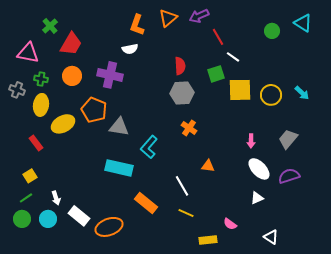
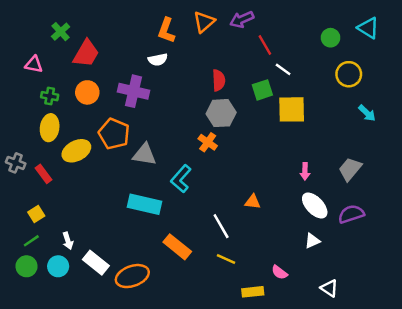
pink triangle: (28, 53) -> (34, 64), size x0.7
gray cross: (17, 90) -> (16, 163), moved
yellow circle: (271, 95) -> (349, 74), moved
orange cross: (189, 128) -> (208, 142), moved

